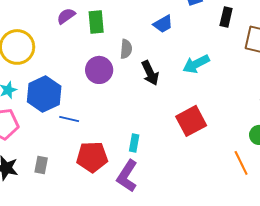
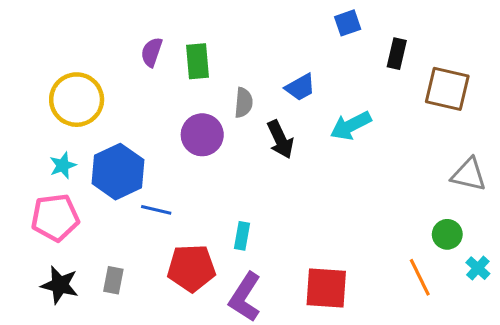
purple semicircle: (66, 16) -> (152, 52), turned -36
blue trapezoid: (163, 24) -> (300, 87), moved
red square: (191, 121) -> (326, 288), moved, turned 32
cyan rectangle: (134, 143) -> (242, 236), moved

